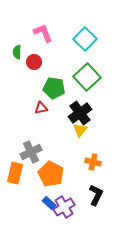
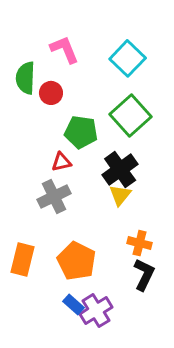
green semicircle: (17, 52) -> (25, 78), size x1.5
gray cross: (31, 152) -> (54, 197), moved
black L-shape: (96, 195) -> (144, 275), moved

